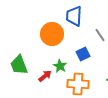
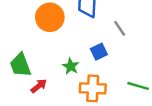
orange circle: (52, 34) -> (50, 17), moved
red arrow: (45, 76) -> (39, 86), moved

